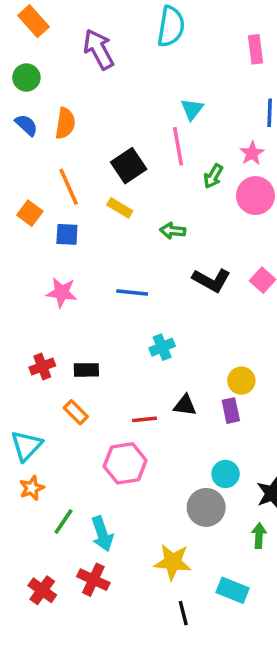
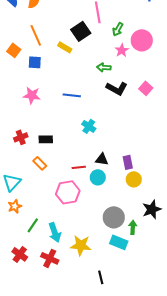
pink star: (252, 153) -> (122, 50), moved
black square: (129, 166) -> (81, 31), moved
green arrow: (173, 231) -> (104, 67), moved
cyan cross: (162, 347) -> (89, 126), turned -32
yellow circle: (241, 381) -> (134, 179), moved
cyan circle: (226, 474) -> (98, 177), moved
green arrow: (259, 536) -> (133, 227), moved
yellow star: (173, 562) -> (81, 245), moved
red cross: (42, 590) -> (20, 254), moved
cyan rectangle: (233, 590) -> (119, 242), moved

